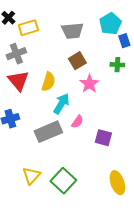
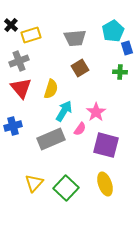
pink star: (89, 84) -> (96, 112), moved
purple square: (103, 138) -> (106, 145), size x1.5
yellow ellipse: (117, 183) -> (105, 184), moved

